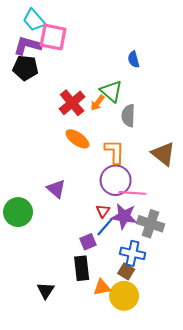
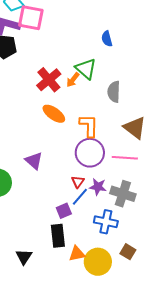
gray semicircle: (128, 116) -> (114, 92), moved
pink line: (133, 193) -> (125, 158), moved
purple star: (124, 216) -> (98, 187), size x0.7
brown square: (126, 271) -> (128, 252), moved

